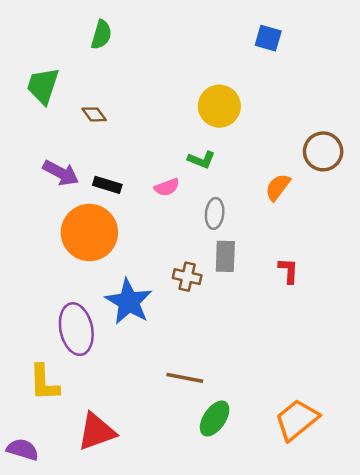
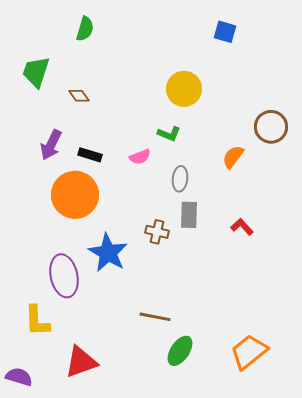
purple arrow: (61, 173) -> (51, 145), turned 88
red L-shape: (288, 271) -> (242, 227), turned -45

